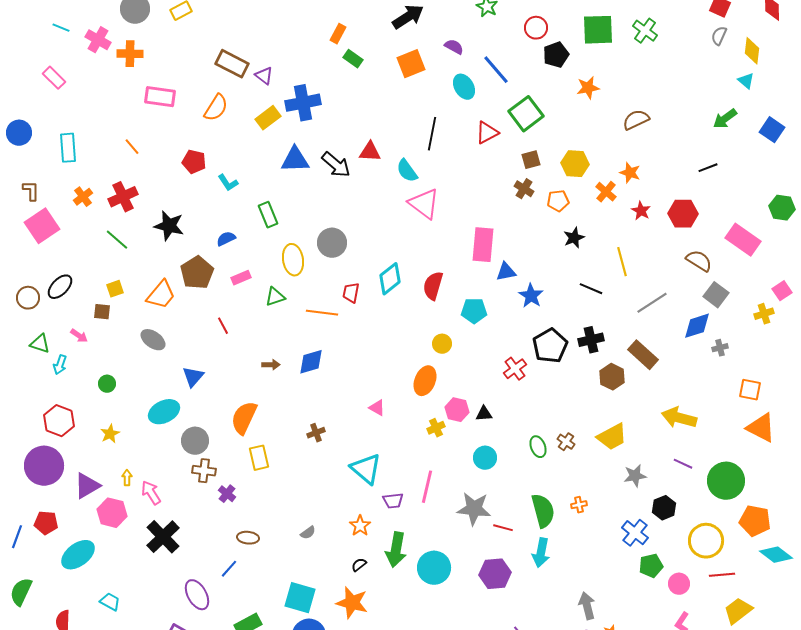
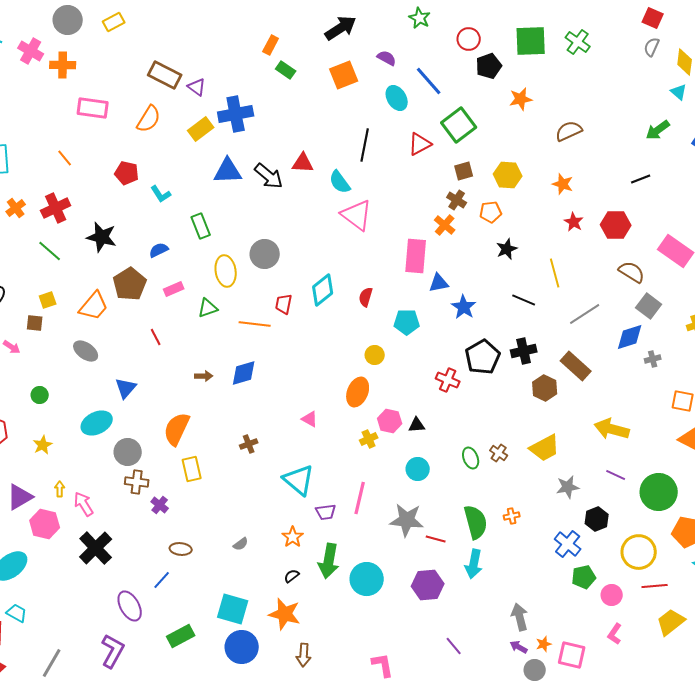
orange cross: (606, 192) -> (445, 225), moved
red semicircle: (433, 286) -> (366, 297), size x0.7
red cross: (515, 369) -> (448, 380), turned -30
cyan trapezoid: (110, 602) -> (17, 613), moved

